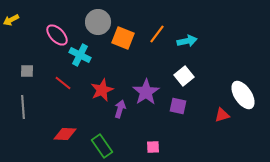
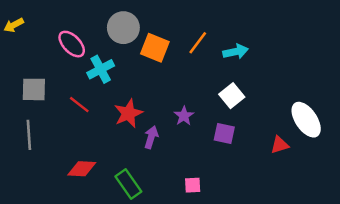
cyan cross: (80, 55) -> (101, 69), turned 35
gray square: (27, 71) -> (34, 89), size x1.5
purple star: (146, 92) -> (184, 116), size x0.6

